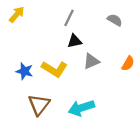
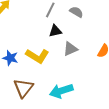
gray semicircle: (115, 20) -> (76, 12), moved

